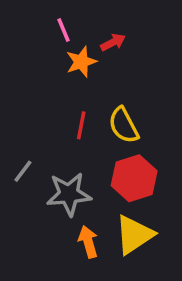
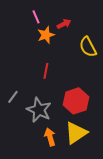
yellow semicircle: (124, 125) -> (88, 47), moved
gray star: (69, 194) -> (39, 110), turned 30

